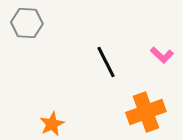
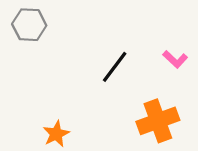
black line: (106, 62) -> (115, 67), turned 64

